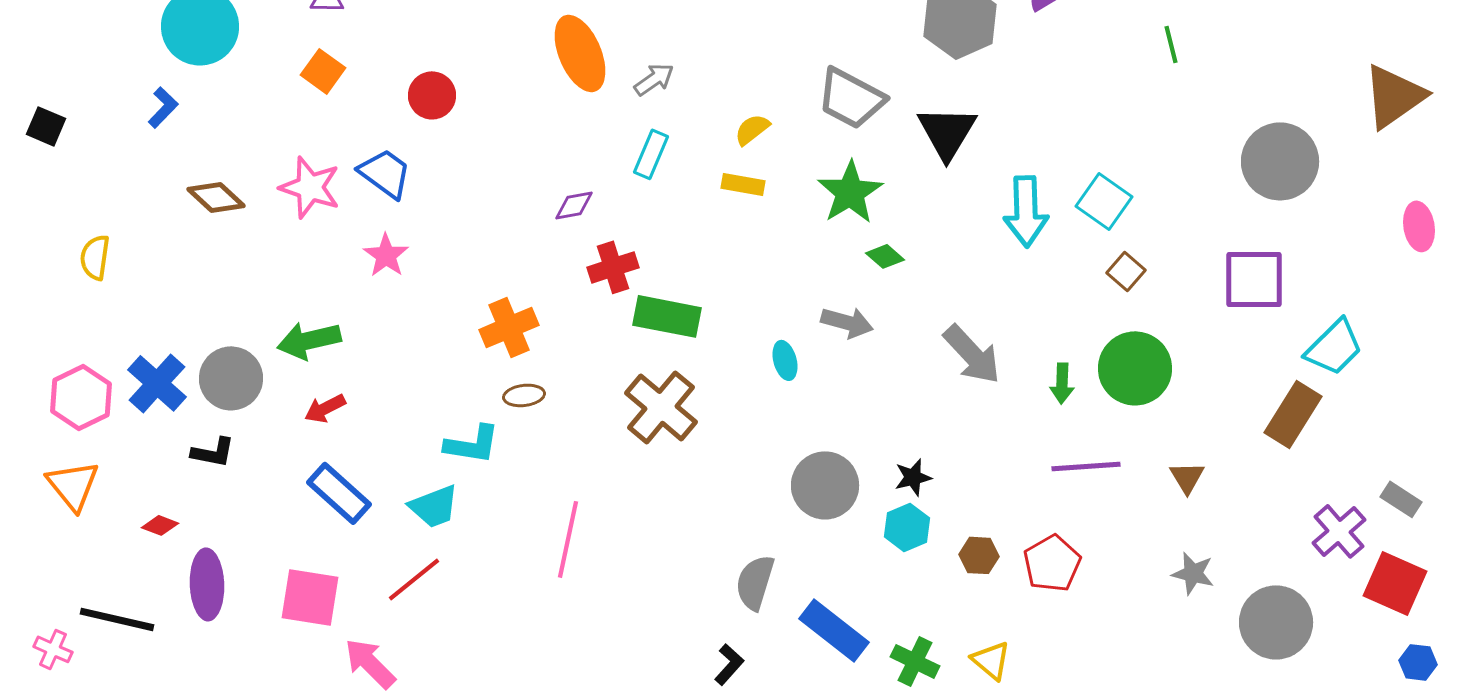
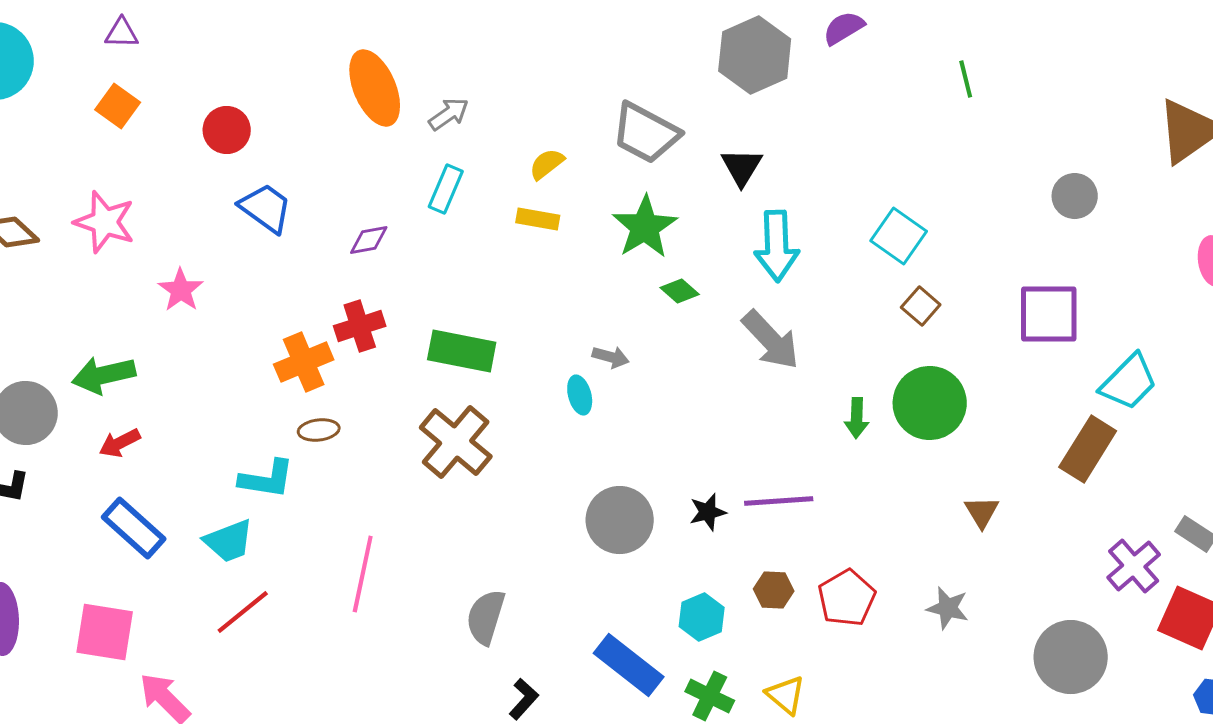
black triangle: (947, 132) -> (742, 167), size x0.7
gray circle: (1280, 161) -> (1075, 196), size x0.6
blue trapezoid: (385, 173) -> (266, 208), moved
cyan arrow: (1026, 211) -> (777, 246), moved
red cross: (613, 267) -> (360, 326), moved
gray arrow: (847, 322) -> (611, 357), moved, size x0.7
gray arrow: (972, 354) -> (771, 340), moved
purple line: (1086, 466) -> (779, 501), moved
cyan hexagon: (907, 527) -> (702, 617), moved
gray star: (1193, 573) -> (948, 608), moved
red line: (414, 579) -> (243, 612), moved
gray semicircle: (755, 582) -> (486, 617), moved

